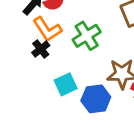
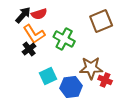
green cross: (87, 36) -> (64, 39), turned -30

